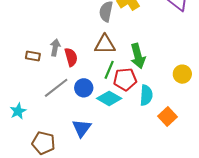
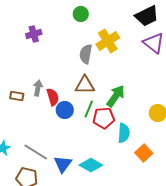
green arrow: (138, 56) -> (116, 96), turned -130
gray line: (56, 88) -> (36, 152), moved, turned 70
blue circle: (84, 88) -> (65, 110), moved
cyan diamond: (109, 98) -> (91, 165), moved

